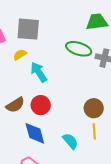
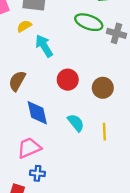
brown semicircle: (15, 105) -> (17, 81), turned 150
red circle: (41, 105) -> (68, 80), moved
yellow line: (94, 131) -> (104, 132), moved

